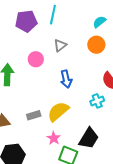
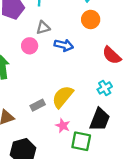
gray triangle: (60, 45) -> (43, 28), moved, turned 32
blue arrow: (66, 79) -> (64, 45), moved, turned -54
cyan cross: (97, 101) -> (105, 88), moved

